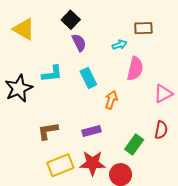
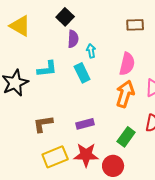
purple semicircle: (79, 43) -> (73, 39), turned 30
cyan arrow: (120, 45) -> (91, 51), moved, turned -80
orange arrow: (111, 100) -> (125, 94), moved, size x1.5

